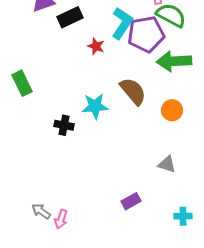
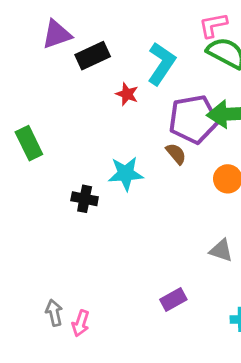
purple pentagon: (146, 34) -> (193, 119), moved
brown semicircle: (133, 91) -> (176, 154), size x0.6
gray arrow: (41, 211) -> (54, 313), turned 42

